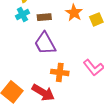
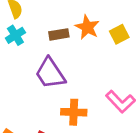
brown rectangle: (44, 17) -> (59, 34), moved

